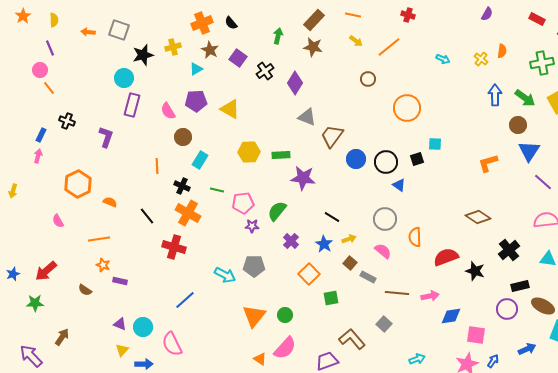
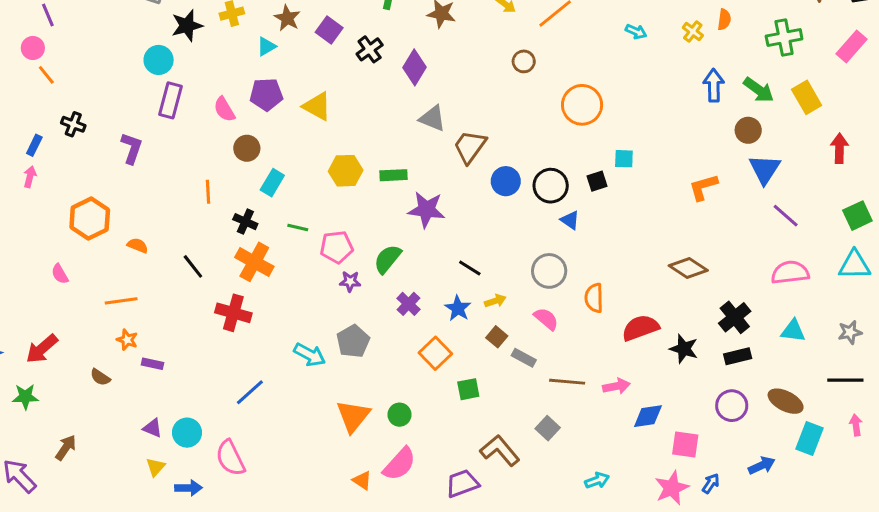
gray pentagon: (254, 266) -> (353, 341), turned -30
black rectangle: (520, 286) -> (738, 356), moved

